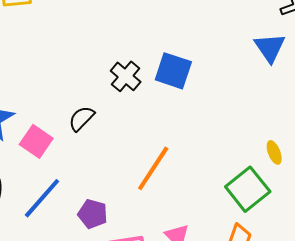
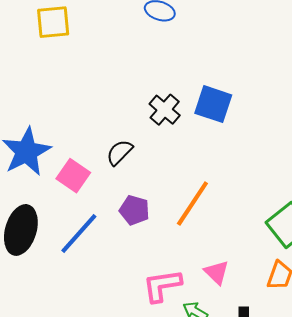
purple pentagon: (93, 214) -> (134, 210), moved

